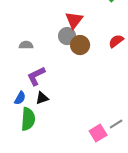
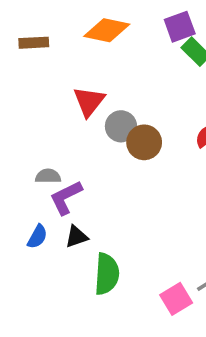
red triangle: (74, 20) -> (89, 101), moved
gray semicircle: (26, 45) -> (48, 176), moved
green semicircle: (28, 119) -> (107, 274), moved

